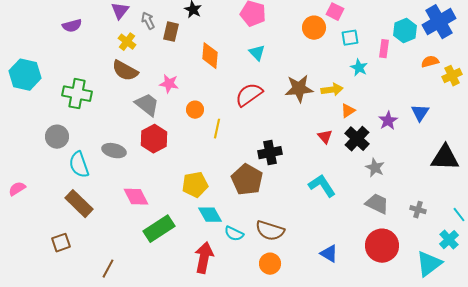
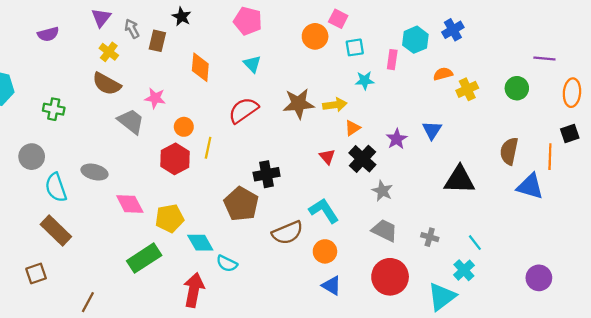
blue cross: (439, 22) -> (453, 30), size x0.6
cyan star: (359, 68) -> (365, 80), turned -30
green cross: (77, 94) -> (54, 109), size x0.7
red hexagon: (154, 139) -> (175, 159), moved
yellow pentagon: (195, 185) -> (169, 218), moved
pink diamond: (136, 197) -> (130, 204), moved
brown semicircle: (270, 231) -> (287, 233), moved, turned -40
orange circle: (270, 264) -> (325, 251), moved

